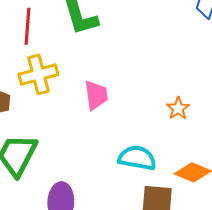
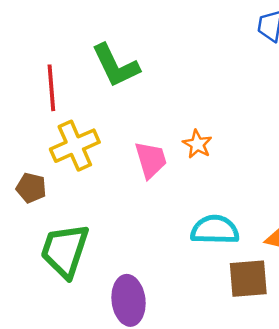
orange star: (178, 108) -> (197, 144), moved

